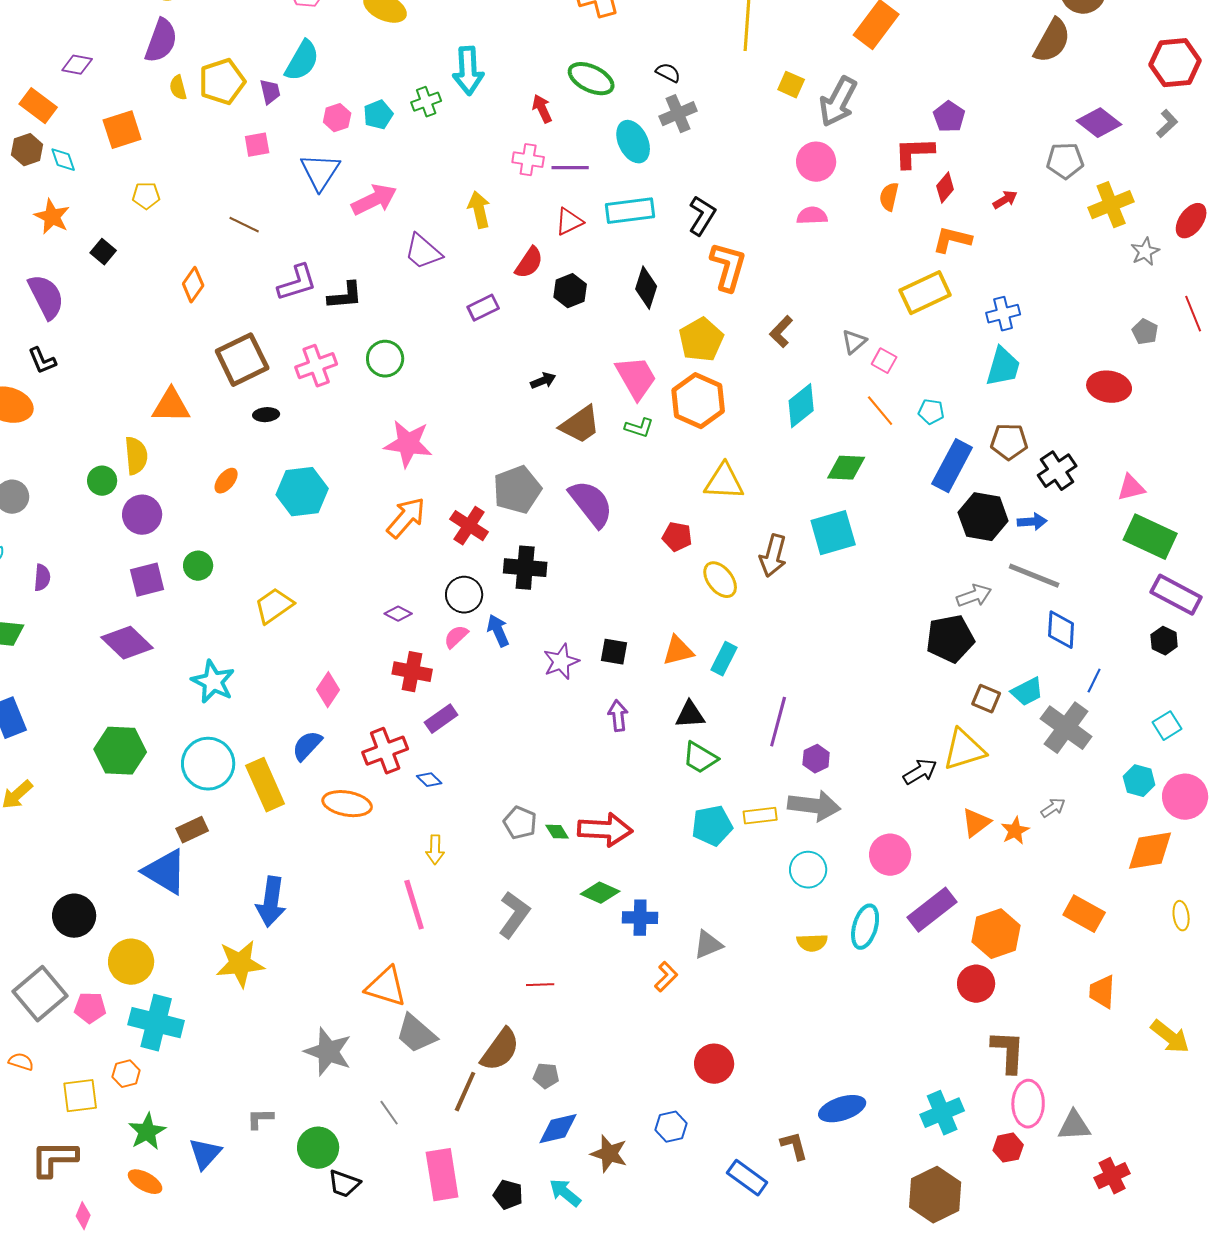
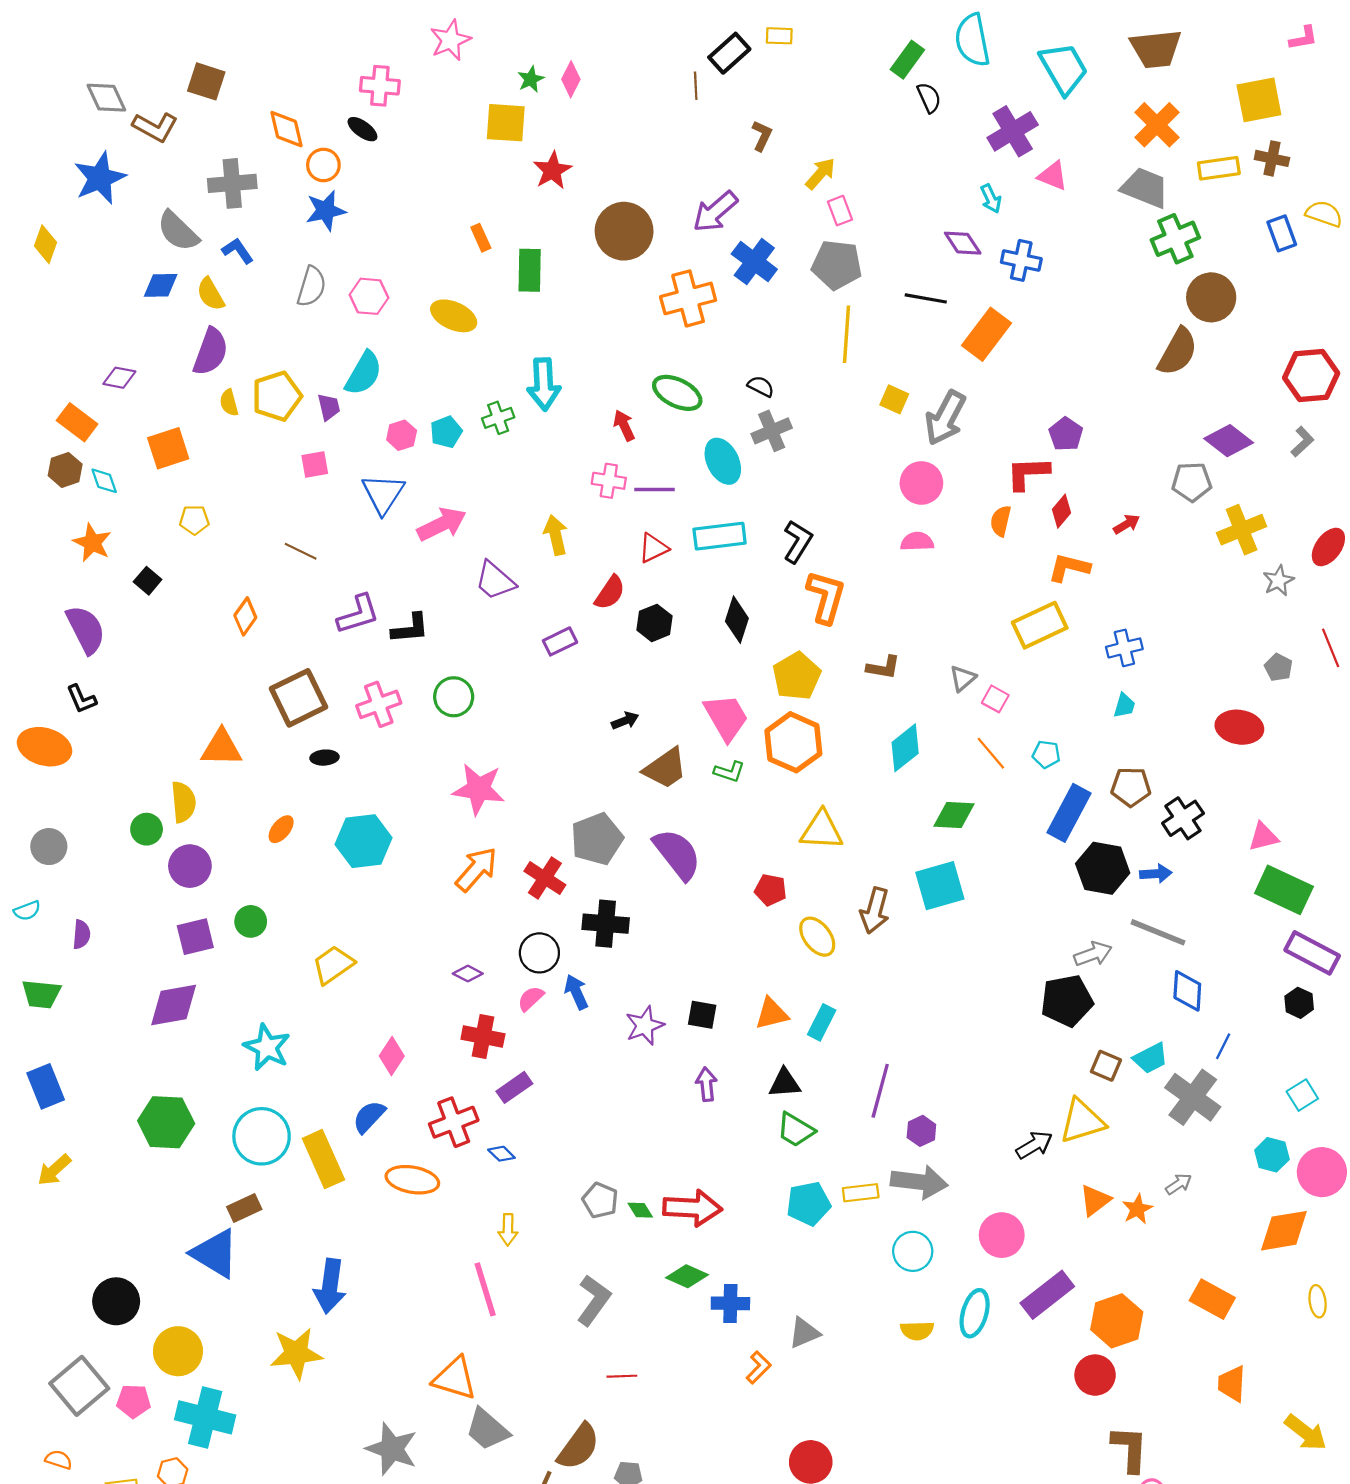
brown L-shape: (781, 332) -> (883, 667), turned -124
cyan trapezoid: (1003, 367) -> (1124, 705), size x0.6
purple diamond: (127, 643) -> (174, 1005), turned -54

